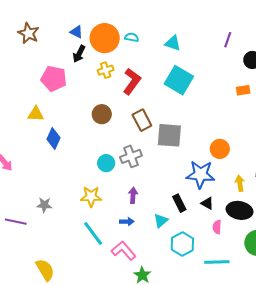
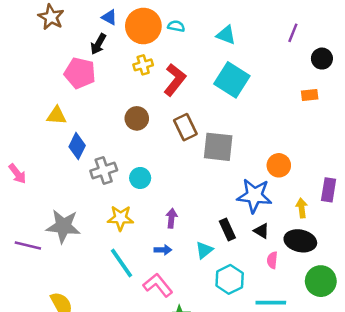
black arrow: (79, 54) -> (98, 44), moved
gray cross: (131, 156) -> (104, 170), moved
gray star: (44, 205) -> (63, 226), size x1.8

